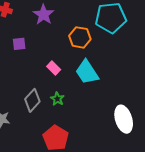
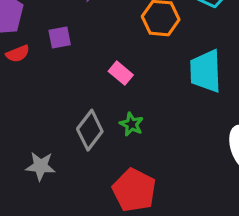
cyan trapezoid: (87, 72) -> (206, 71), moved, turned 36

